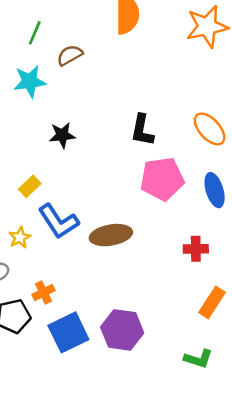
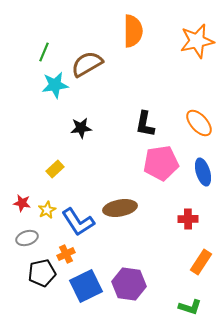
green line: (35, 33) -> (44, 52), moved
brown semicircle: (70, 55) -> (87, 64), size x1.5
blue L-shape: (58, 221) -> (78, 222), moved

